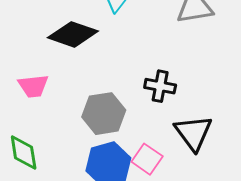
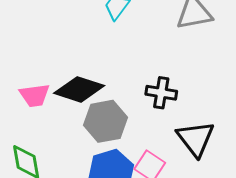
black diamond: (73, 34) -> (79, 89), moved

